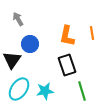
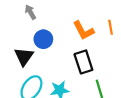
orange L-shape: (67, 36) -> (83, 31), turned -40

